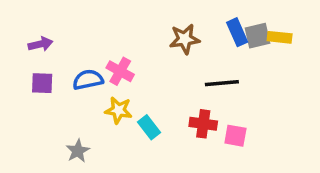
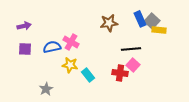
gray square: (257, 36) -> (152, 21), turned -35
yellow rectangle: (280, 37) -> (159, 30), moved
pink square: (235, 136) -> (133, 65), moved, turned 32

